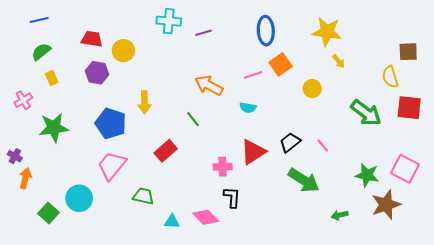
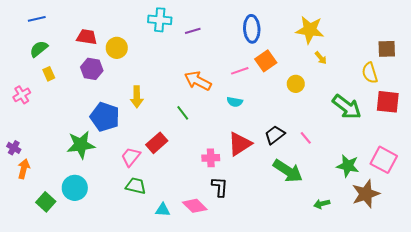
green star: (54, 128) -> (81, 145), moved
pink trapezoid: (112, 166) -> (131, 157), moved, size x0.7

